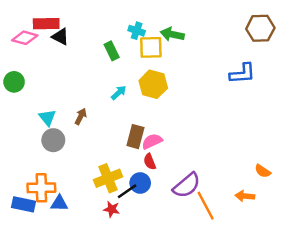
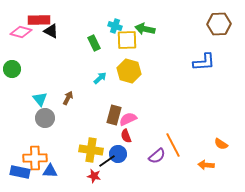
yellow cross: (108, 178) -> (91, 150), turned 30
purple semicircle: (187, 185) -> (157, 156), size x0.7
orange line: (206, 206) -> (173, 145), moved

